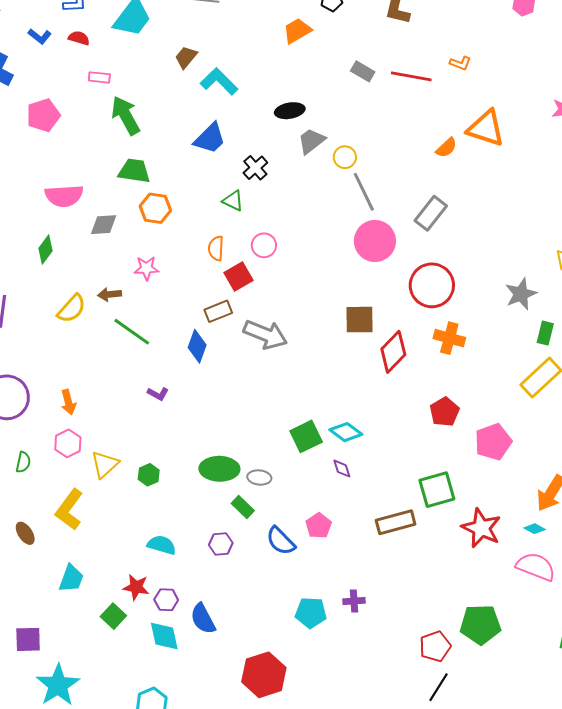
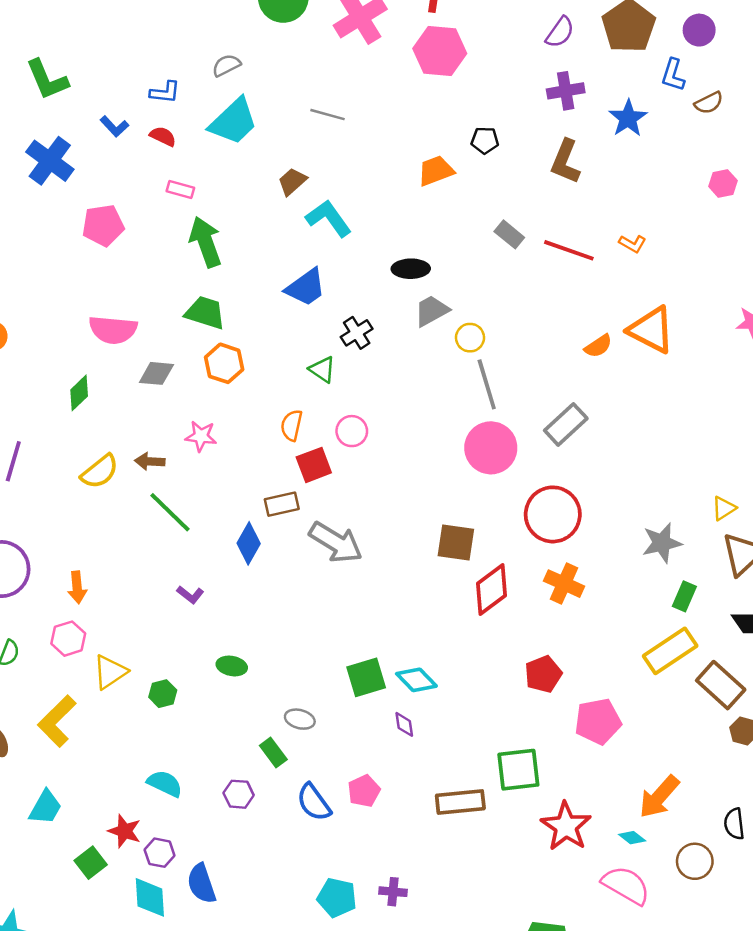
green ellipse: (219, 469) -> (232, 666), moved, size x0.6

